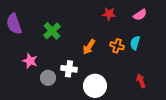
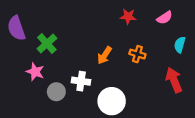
green cross: (52, 31) -> (47, 44), moved
cyan semicircle: (135, 43) -> (180, 45), moved
red arrow: (141, 81) -> (174, 80), moved, size x1.5

